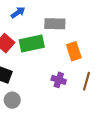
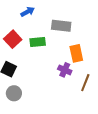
green rectangle: (32, 43) -> (38, 42), size x0.7
purple cross: (59, 80) -> (65, 70), moved

